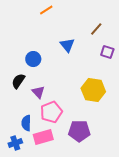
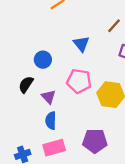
pink pentagon: (51, 112) -> (79, 81), moved, turned 30
blue semicircle: (26, 123) -> (51, 121), moved

